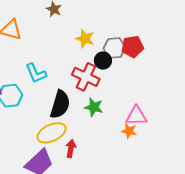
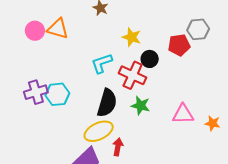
gray hexagon: (114, 48) -> (198, 29), moved
cyan L-shape: (36, 73) -> (102, 63), moved, turned 95
orange star: (129, 131) -> (213, 123), moved

